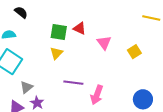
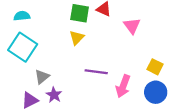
yellow square: (134, 52) -> (155, 67), moved, turned -32
blue circle: (143, 99) -> (156, 92), moved

